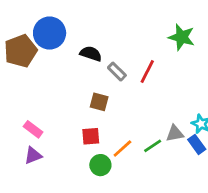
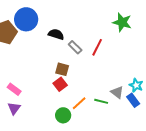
gray triangle: (175, 133) -> (117, 92), turned 48
red square: (91, 136) -> (60, 84), moved, turned -32
green line: (153, 146) -> (101, 101), turned 48
purple triangle: (33, 155) -> (14, 108), turned -32

